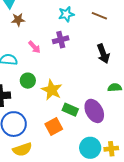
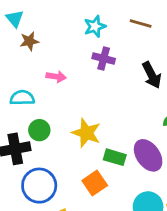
purple cross: (61, 40) -> (104, 59), moved, turned 35
pink arrow: (34, 47) -> (56, 77), turned -32
green circle: (28, 81) -> (39, 130), moved

